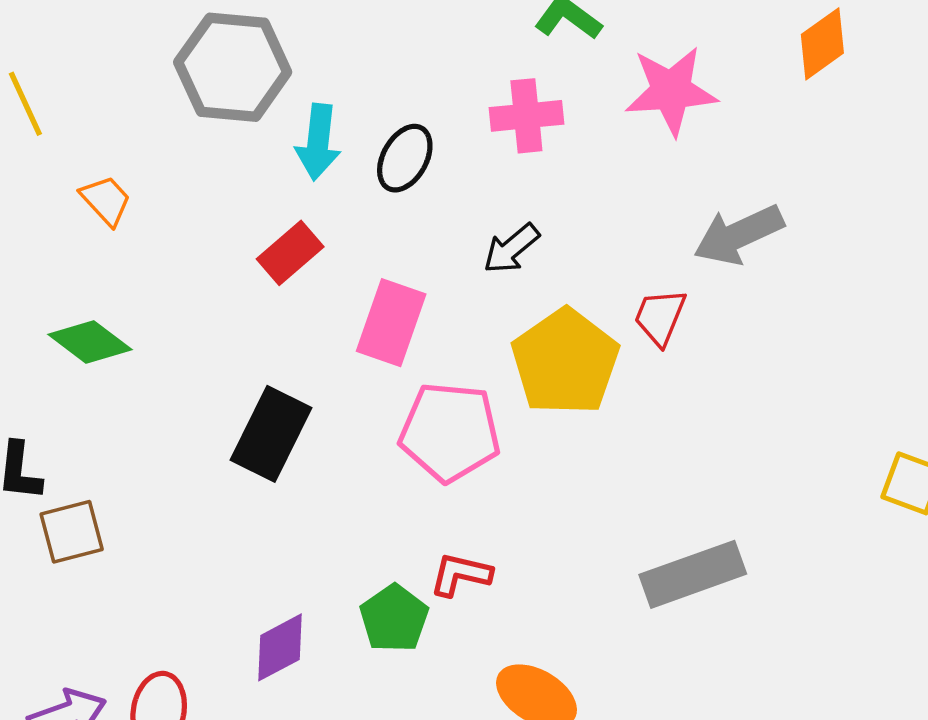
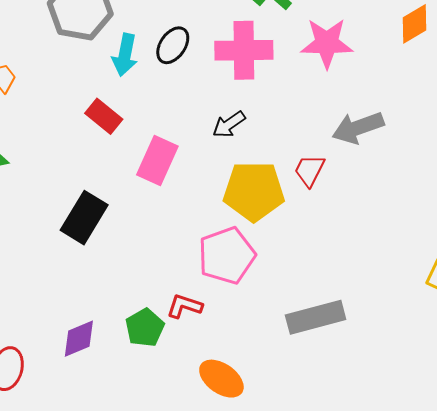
pink cross: (526, 116) -> (244, 50), size x1.4
black ellipse: (405, 158) -> (173, 45), moved
red rectangle: (290, 253) -> (104, 116), turned 75
yellow pentagon: (565, 362) -> (254, 191), turned 30
pink pentagon: (450, 432) -> (227, 256), moved, turned -30

